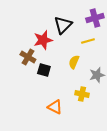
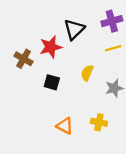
yellow line: (88, 41) -> (113, 48), moved
brown cross: (28, 57) -> (24, 59), moved
yellow cross: (82, 94) -> (99, 122), moved

